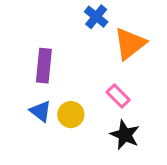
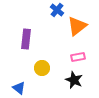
pink rectangle: (118, 96) -> (78, 57), moved, turned -56
blue triangle: (40, 111) -> (19, 88), moved

